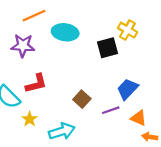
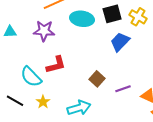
black square: (107, 48) -> (112, 14), moved
blue trapezoid: (127, 89) -> (120, 42), moved
yellow star: (30, 119) -> (43, 102), moved

